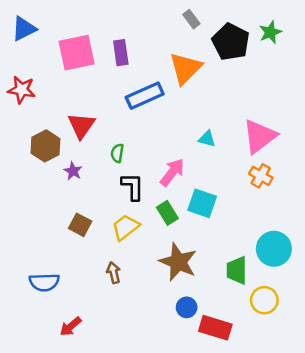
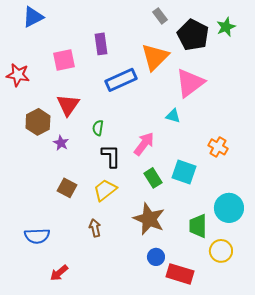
blue triangle: (24, 29) -> (33, 17), moved
pink square: (77, 53) -> (64, 60), moved, size x0.7
pink triangle: (260, 136) -> (190, 83), moved
cyan square: (202, 203) -> (184, 172), moved
green rectangle: (167, 213) -> (153, 178), moved

